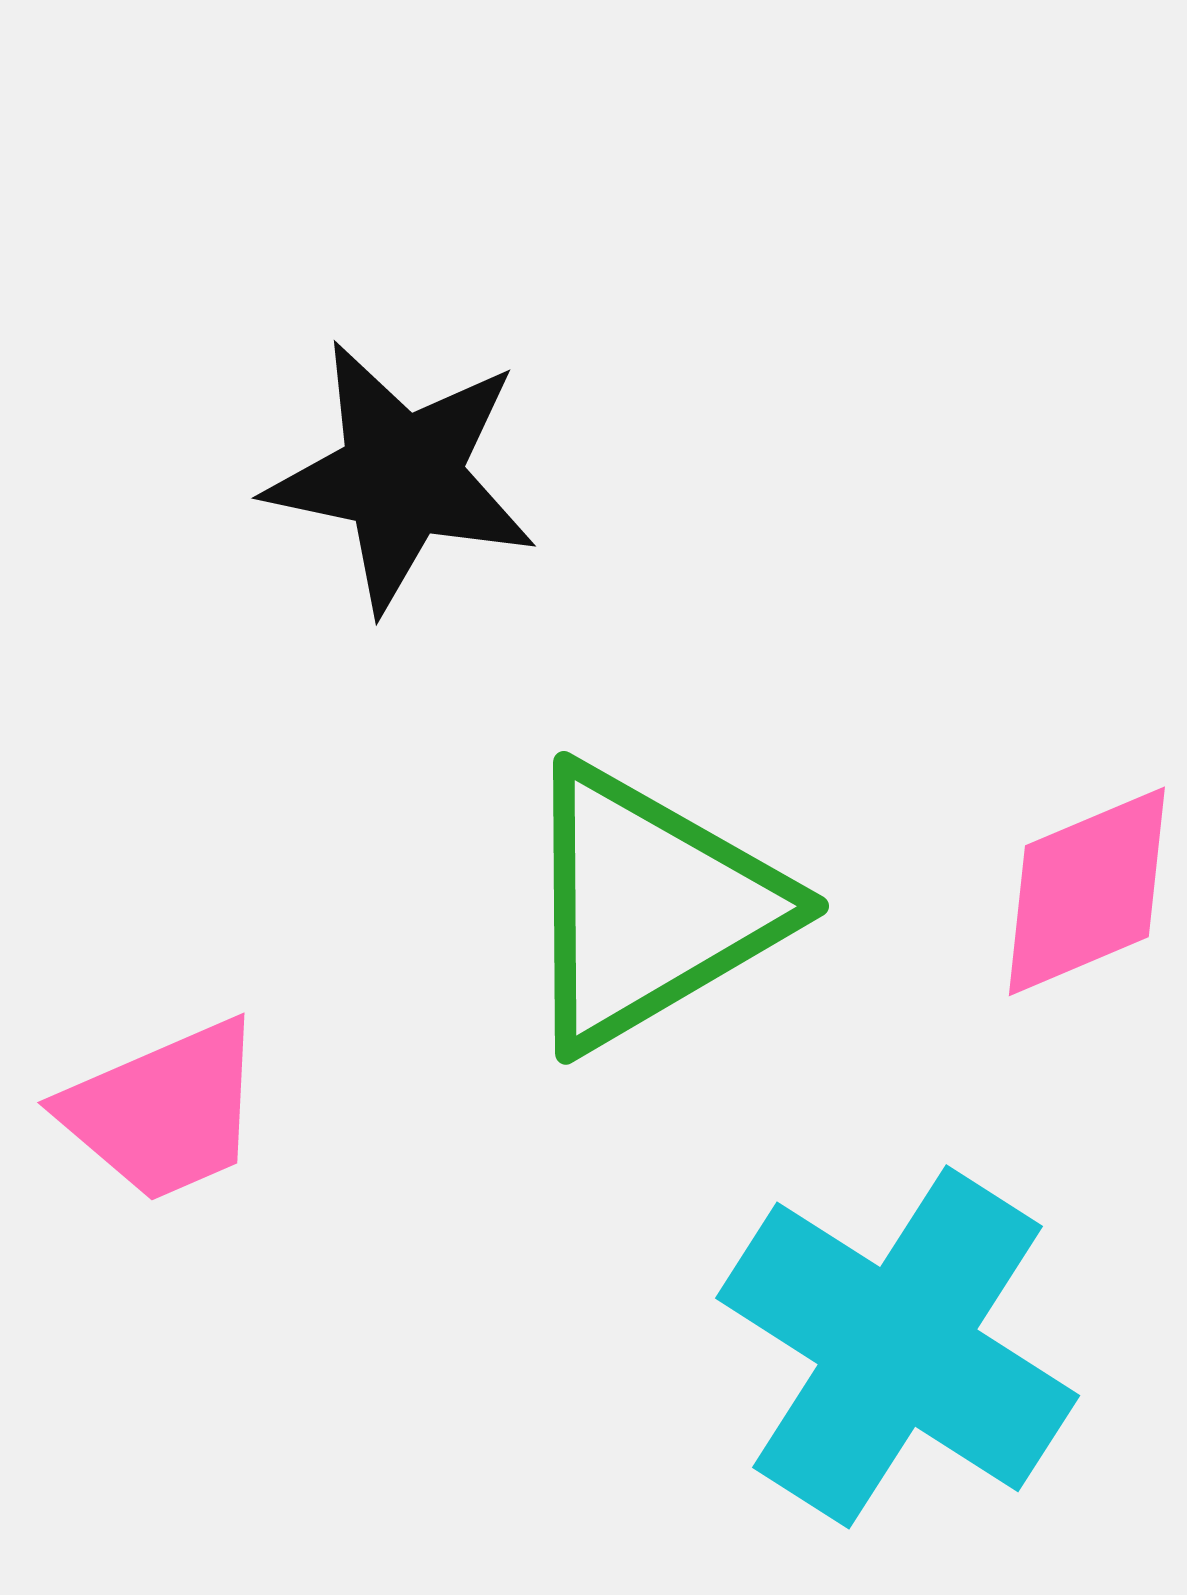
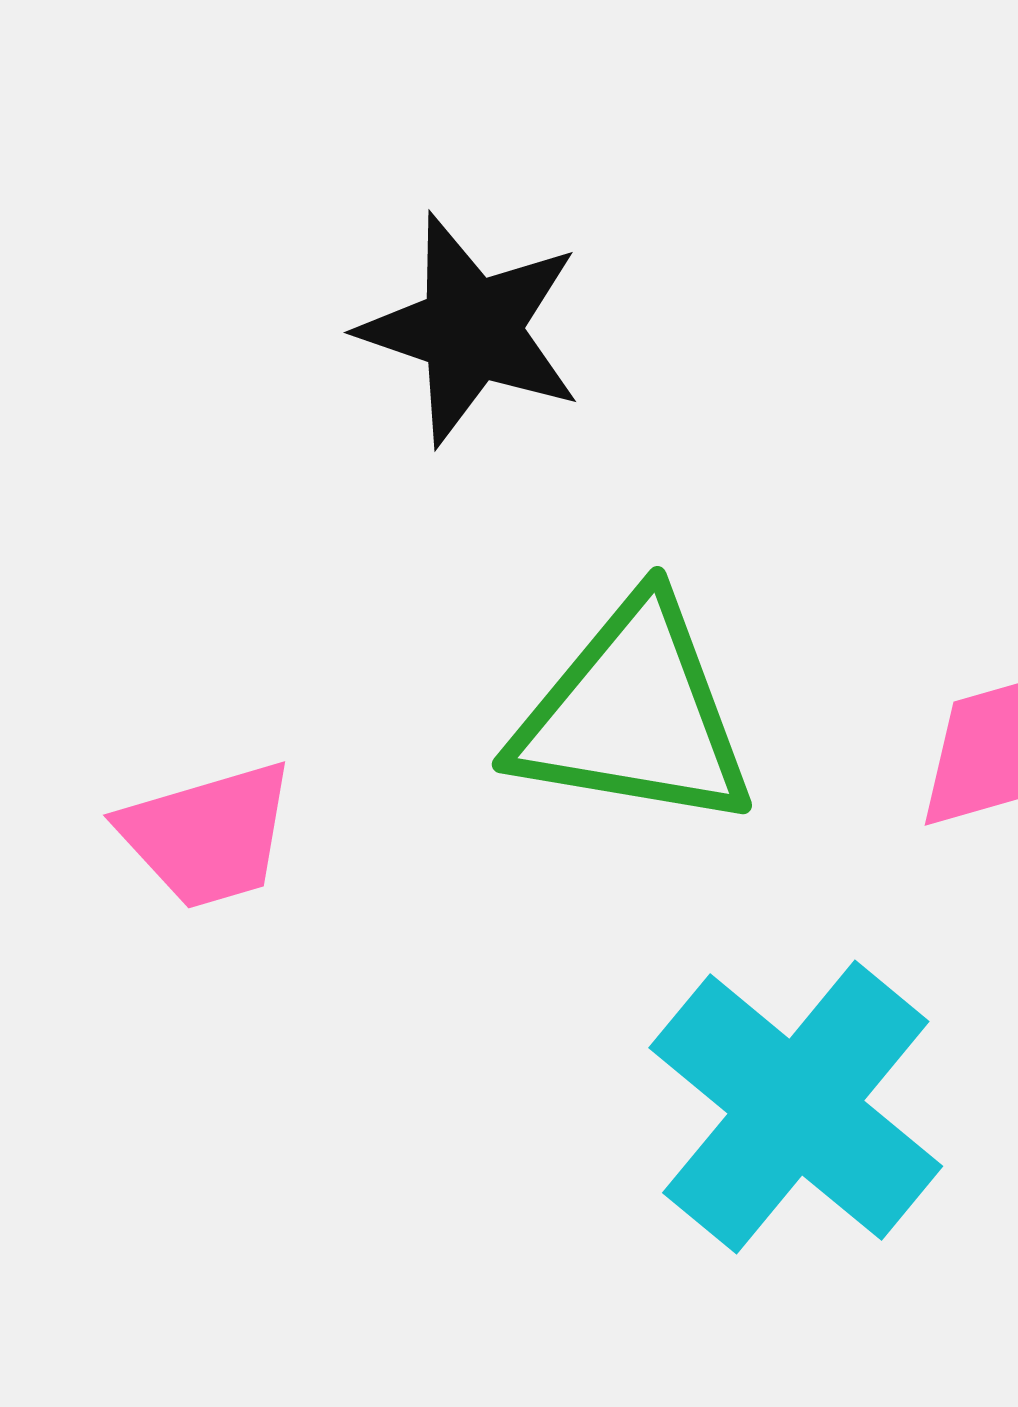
green triangle: (649, 907) -> (634, 715), turned 33

